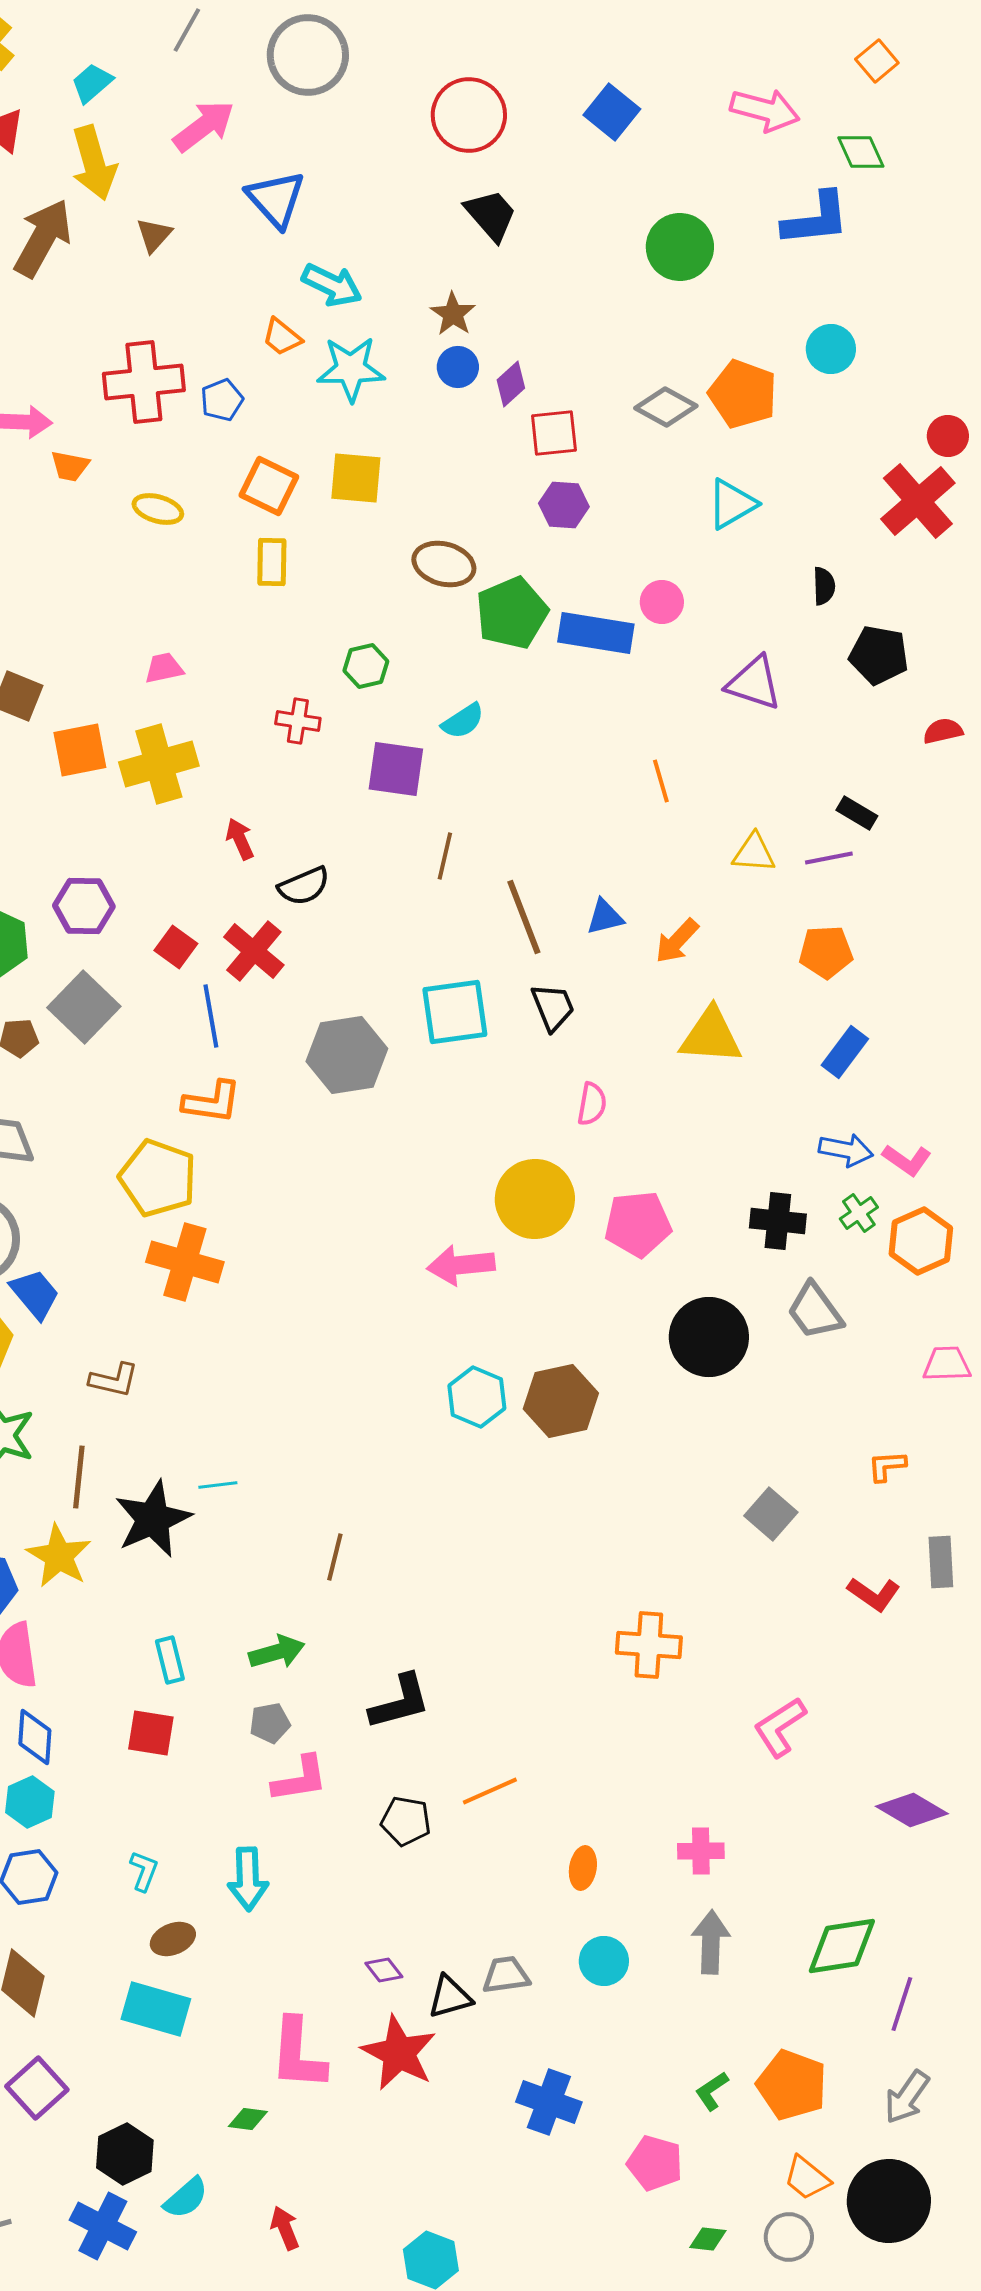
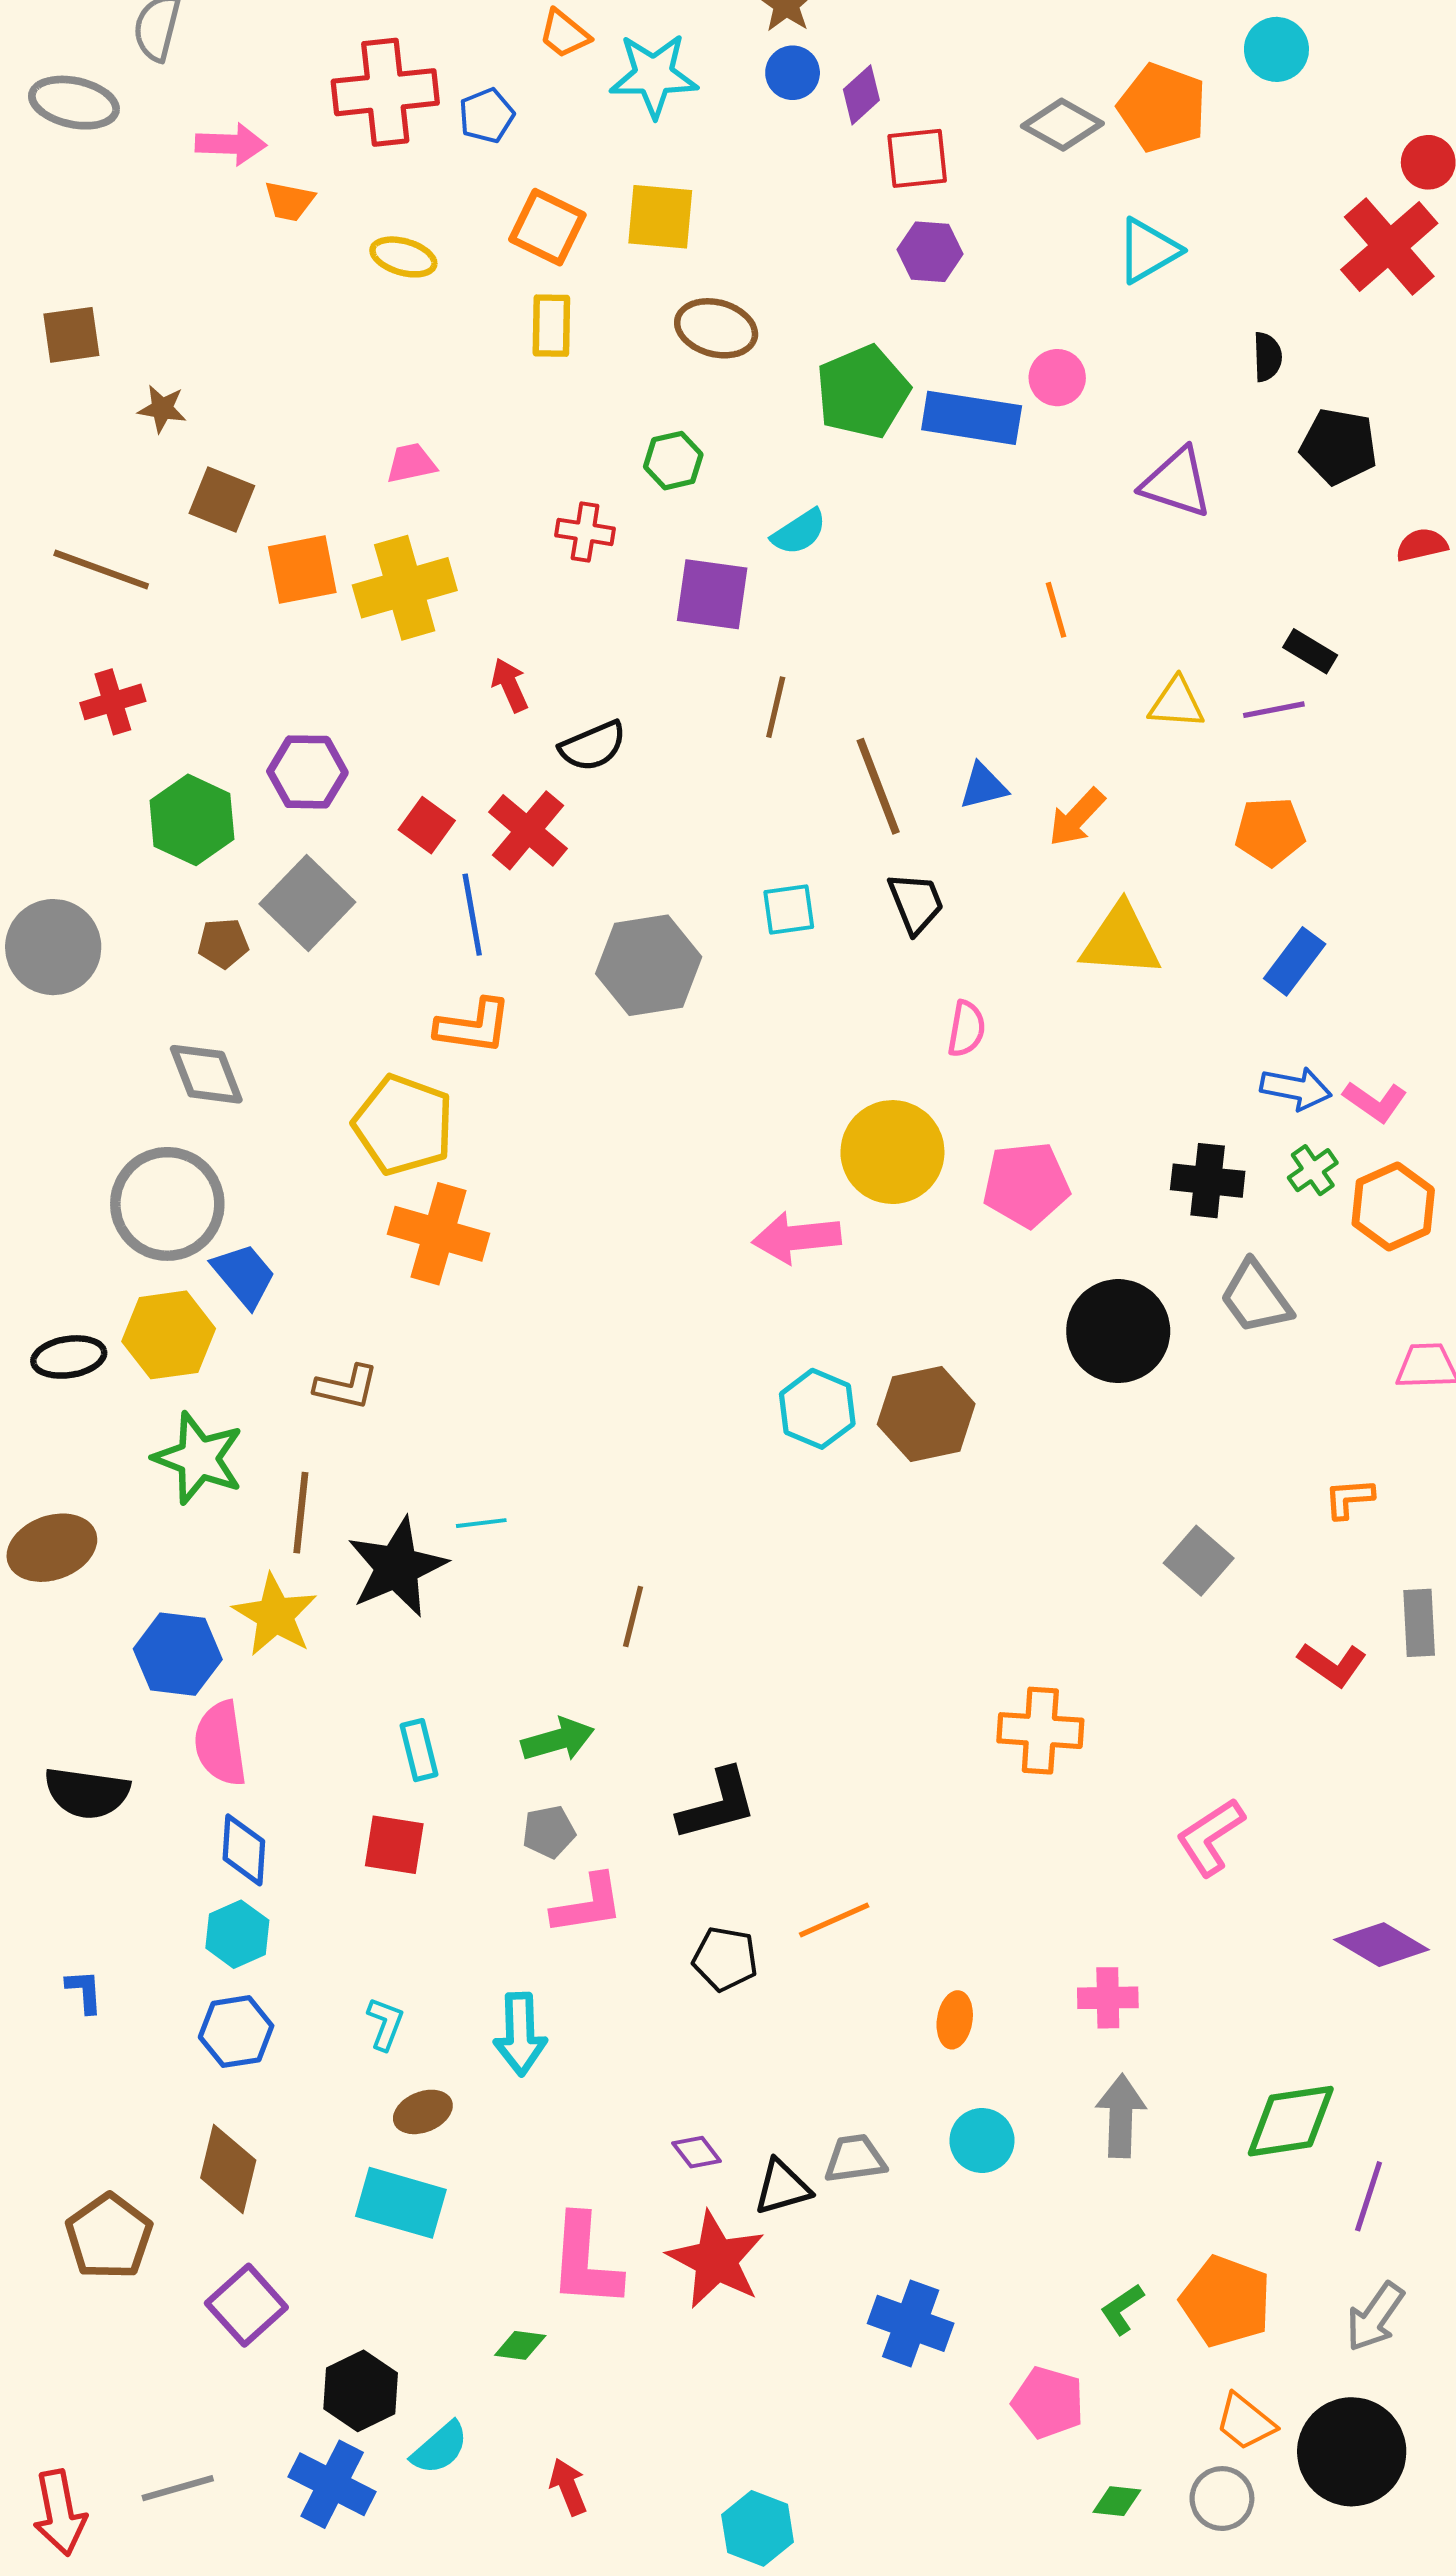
brown ellipse: (444, 564) -> (716, 328), moved
cyan square: (455, 1012) -> (789, 909), size x0.6

